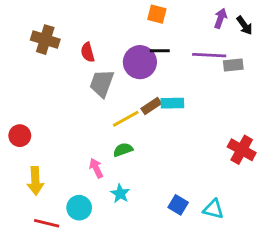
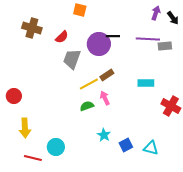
orange square: (157, 14) -> (80, 10), moved
red semicircle: (88, 52) -> (62, 37), turned -120
cyan rectangle: (172, 103) -> (146, 83), moved
pink arrow: (96, 168) -> (105, 98), moved
cyan star: (120, 194) -> (104, 135), moved
blue square: (178, 205) -> (126, 145), turned 32

